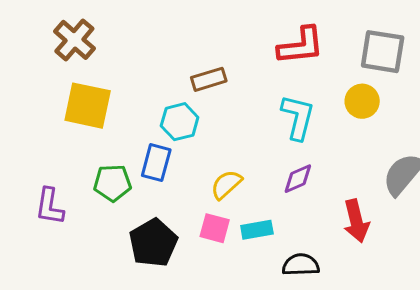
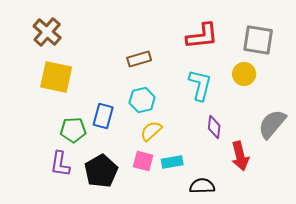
cyan hexagon: (180, 122) -> (142, 100), moved
purple diamond: (298, 179) -> (214, 127), moved, turned -60
purple L-shape: (50, 206) -> (60, 164), moved

